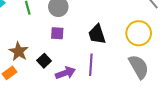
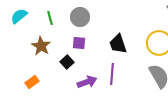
brown star: (19, 52) -> (41, 46), moved
black square: (44, 61) -> (67, 62), moved

